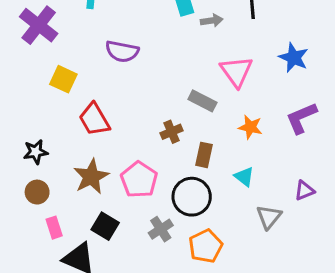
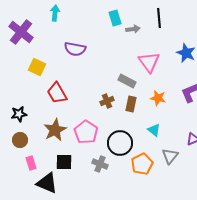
brown rectangle: (204, 155) -> (131, 104), moved
black square: (105, 226) -> (64, 162), turned -30
gray cross: (161, 229) -> (100, 164), turned -35
orange pentagon: (206, 246) -> (142, 164), moved

